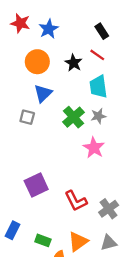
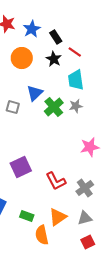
black rectangle: (102, 31) -> (56, 37), moved
blue triangle: (43, 93) -> (35, 93), moved
pink star: (94, 148) -> (90, 147), moved, turned 30

